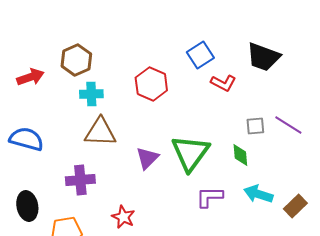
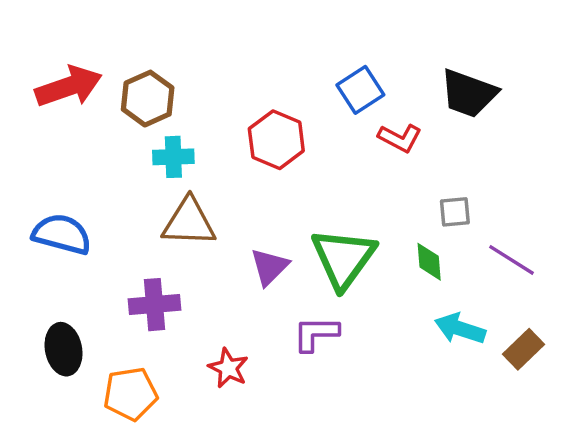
red arrow: (30, 77) -> (69, 87), moved, size x1.4
purple line: (288, 125) -> (511, 260), moved
purple L-shape: (209, 197) -> (316, 334), moved

